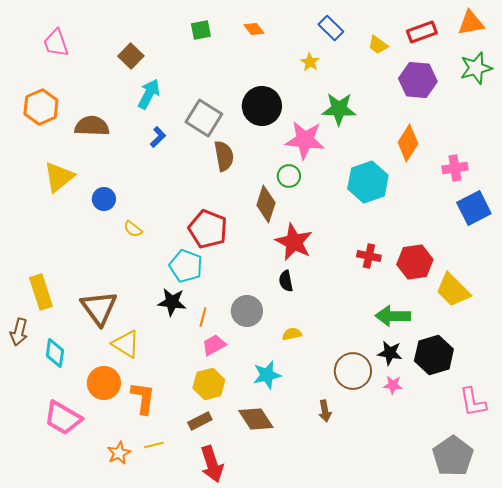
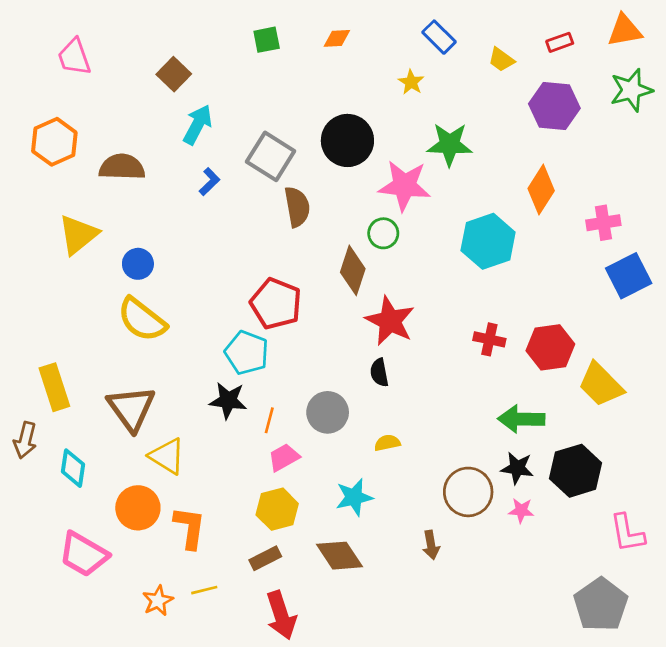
orange diamond: (254, 29) -> (337, 38), turned -55
red rectangle: (422, 32) -> (560, 42), size x0.7
yellow semicircle: (133, 229) -> (142, 320), moved, size x2.0

